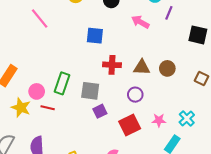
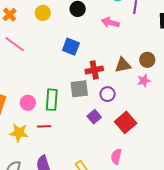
blue square: (95, 36) -> (71, 47), turned 30
pink circle: (37, 91) -> (28, 103), moved
gray square: (90, 91) -> (79, 89), moved
purple circle: (135, 95) -> (108, 94), moved
pink star: (159, 120) -> (144, 81), moved

